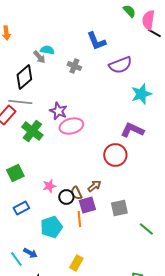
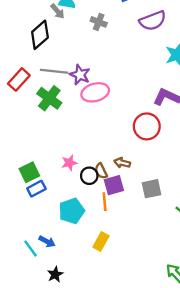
gray line: (20, 102) -> (54, 71), moved
green square: (15, 173) -> (29, 172), moved
brown arrow: (94, 186) -> (122, 163), turned -128
yellow rectangle: (76, 263) -> (101, 241), moved

